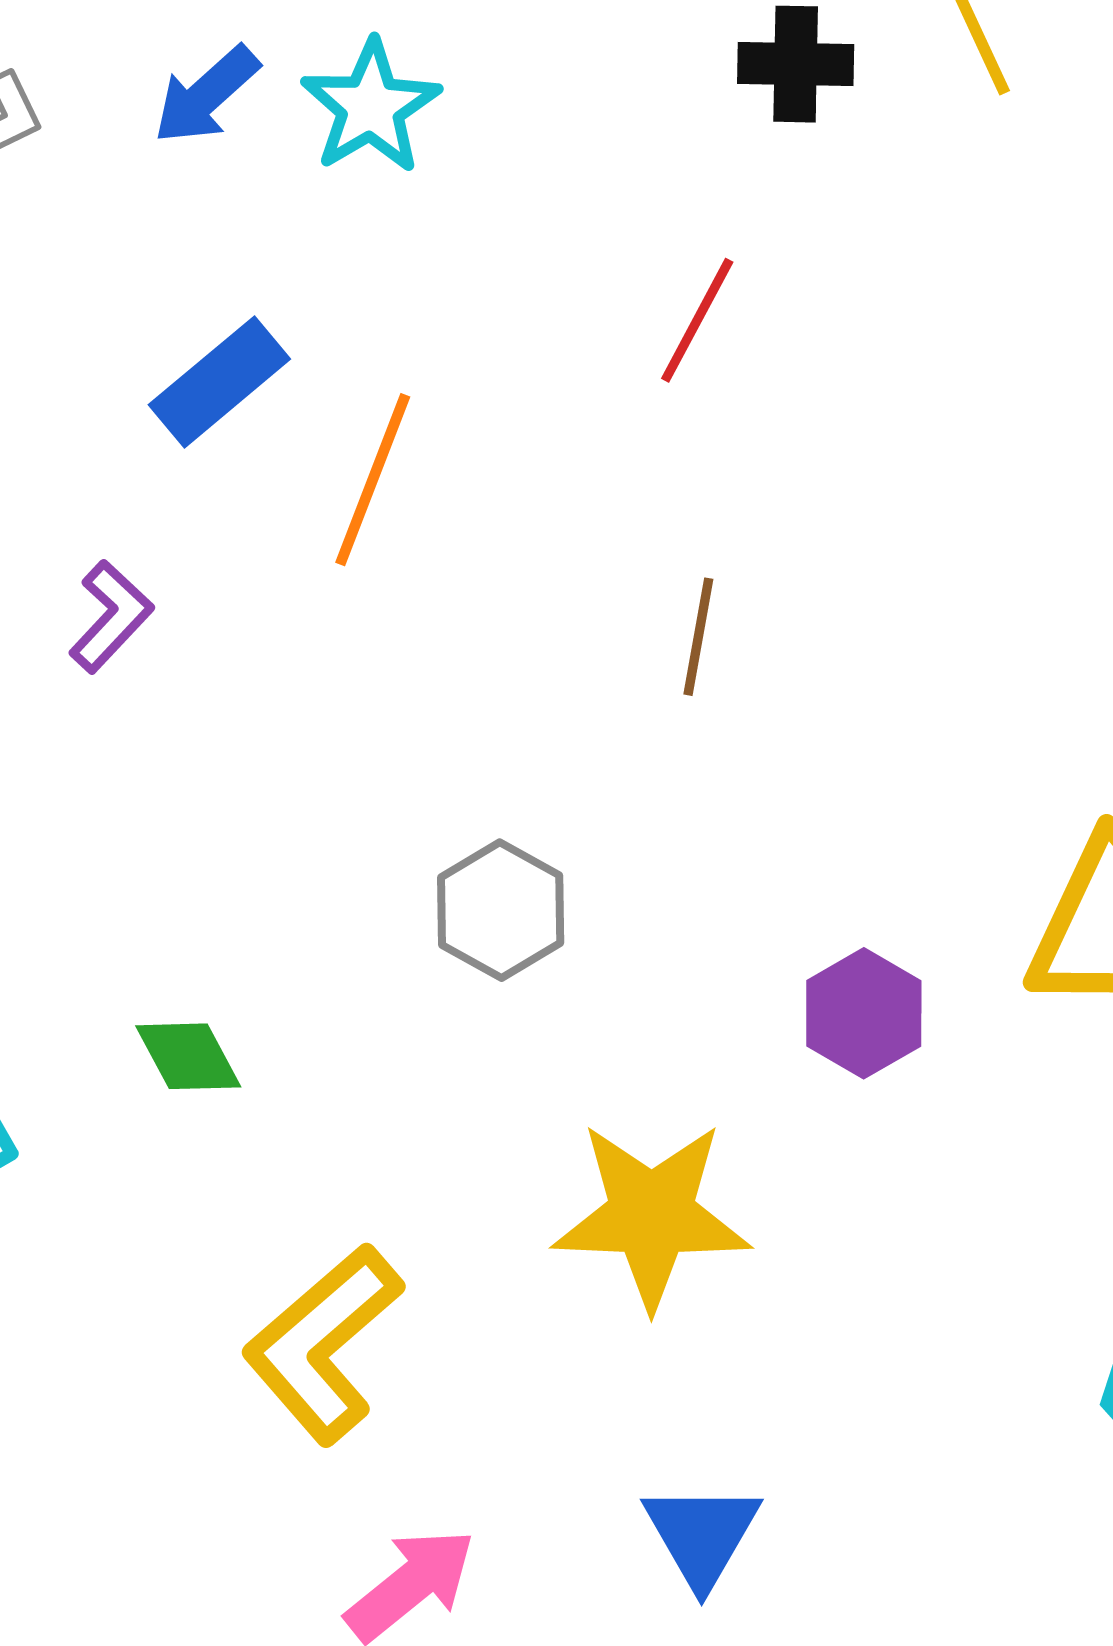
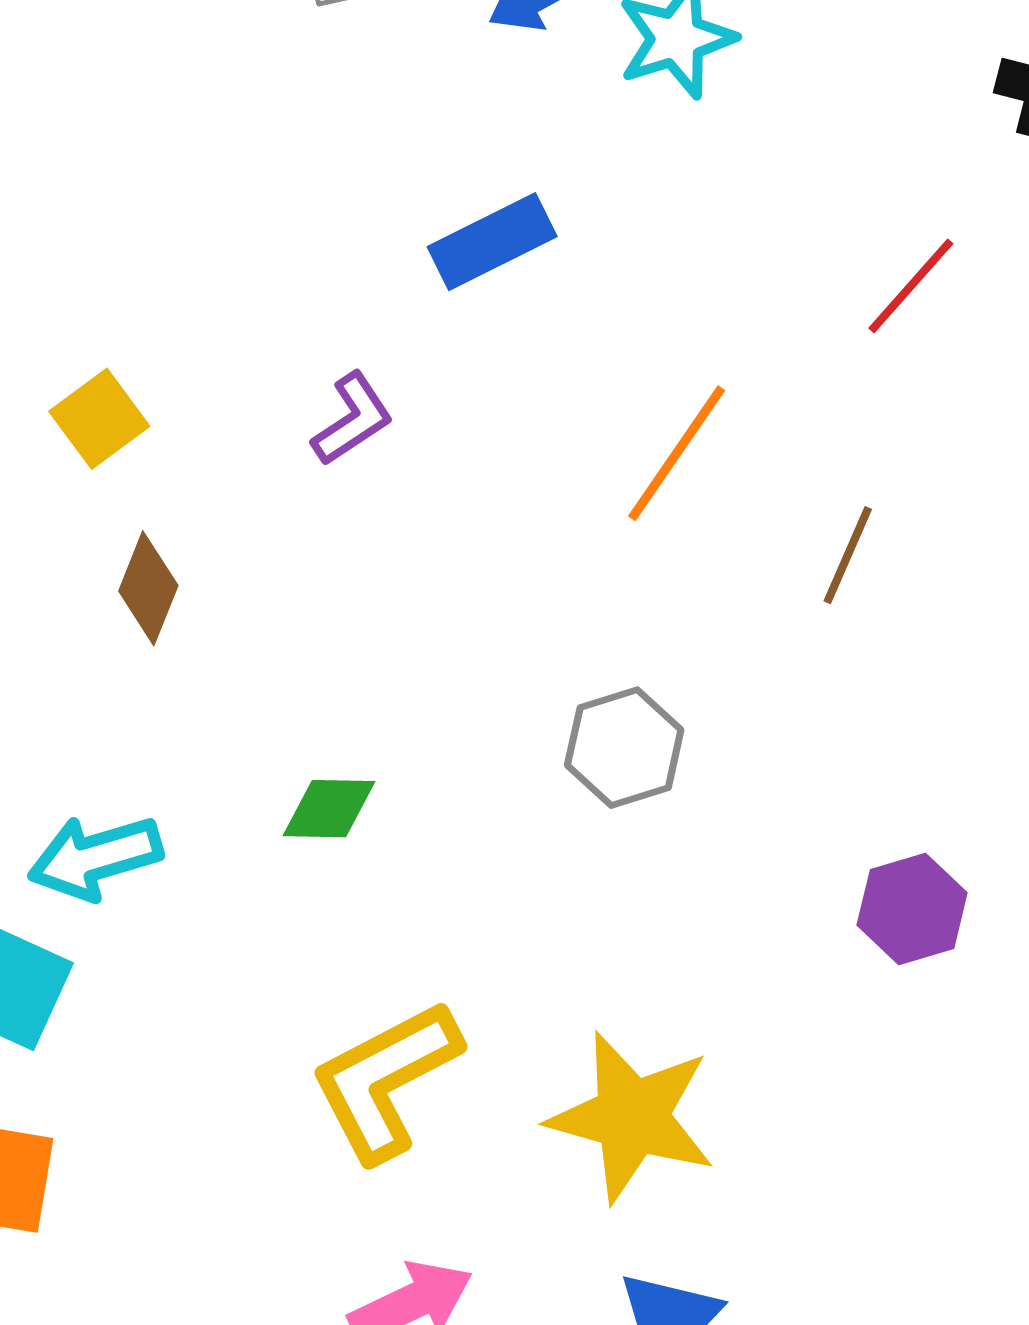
orange line: (373, 480) -> (677, 453), moved
green diamond: (188, 1056) -> (329, 809), turned -74
yellow star: (652, 1215) -> (632, 1117), moved

